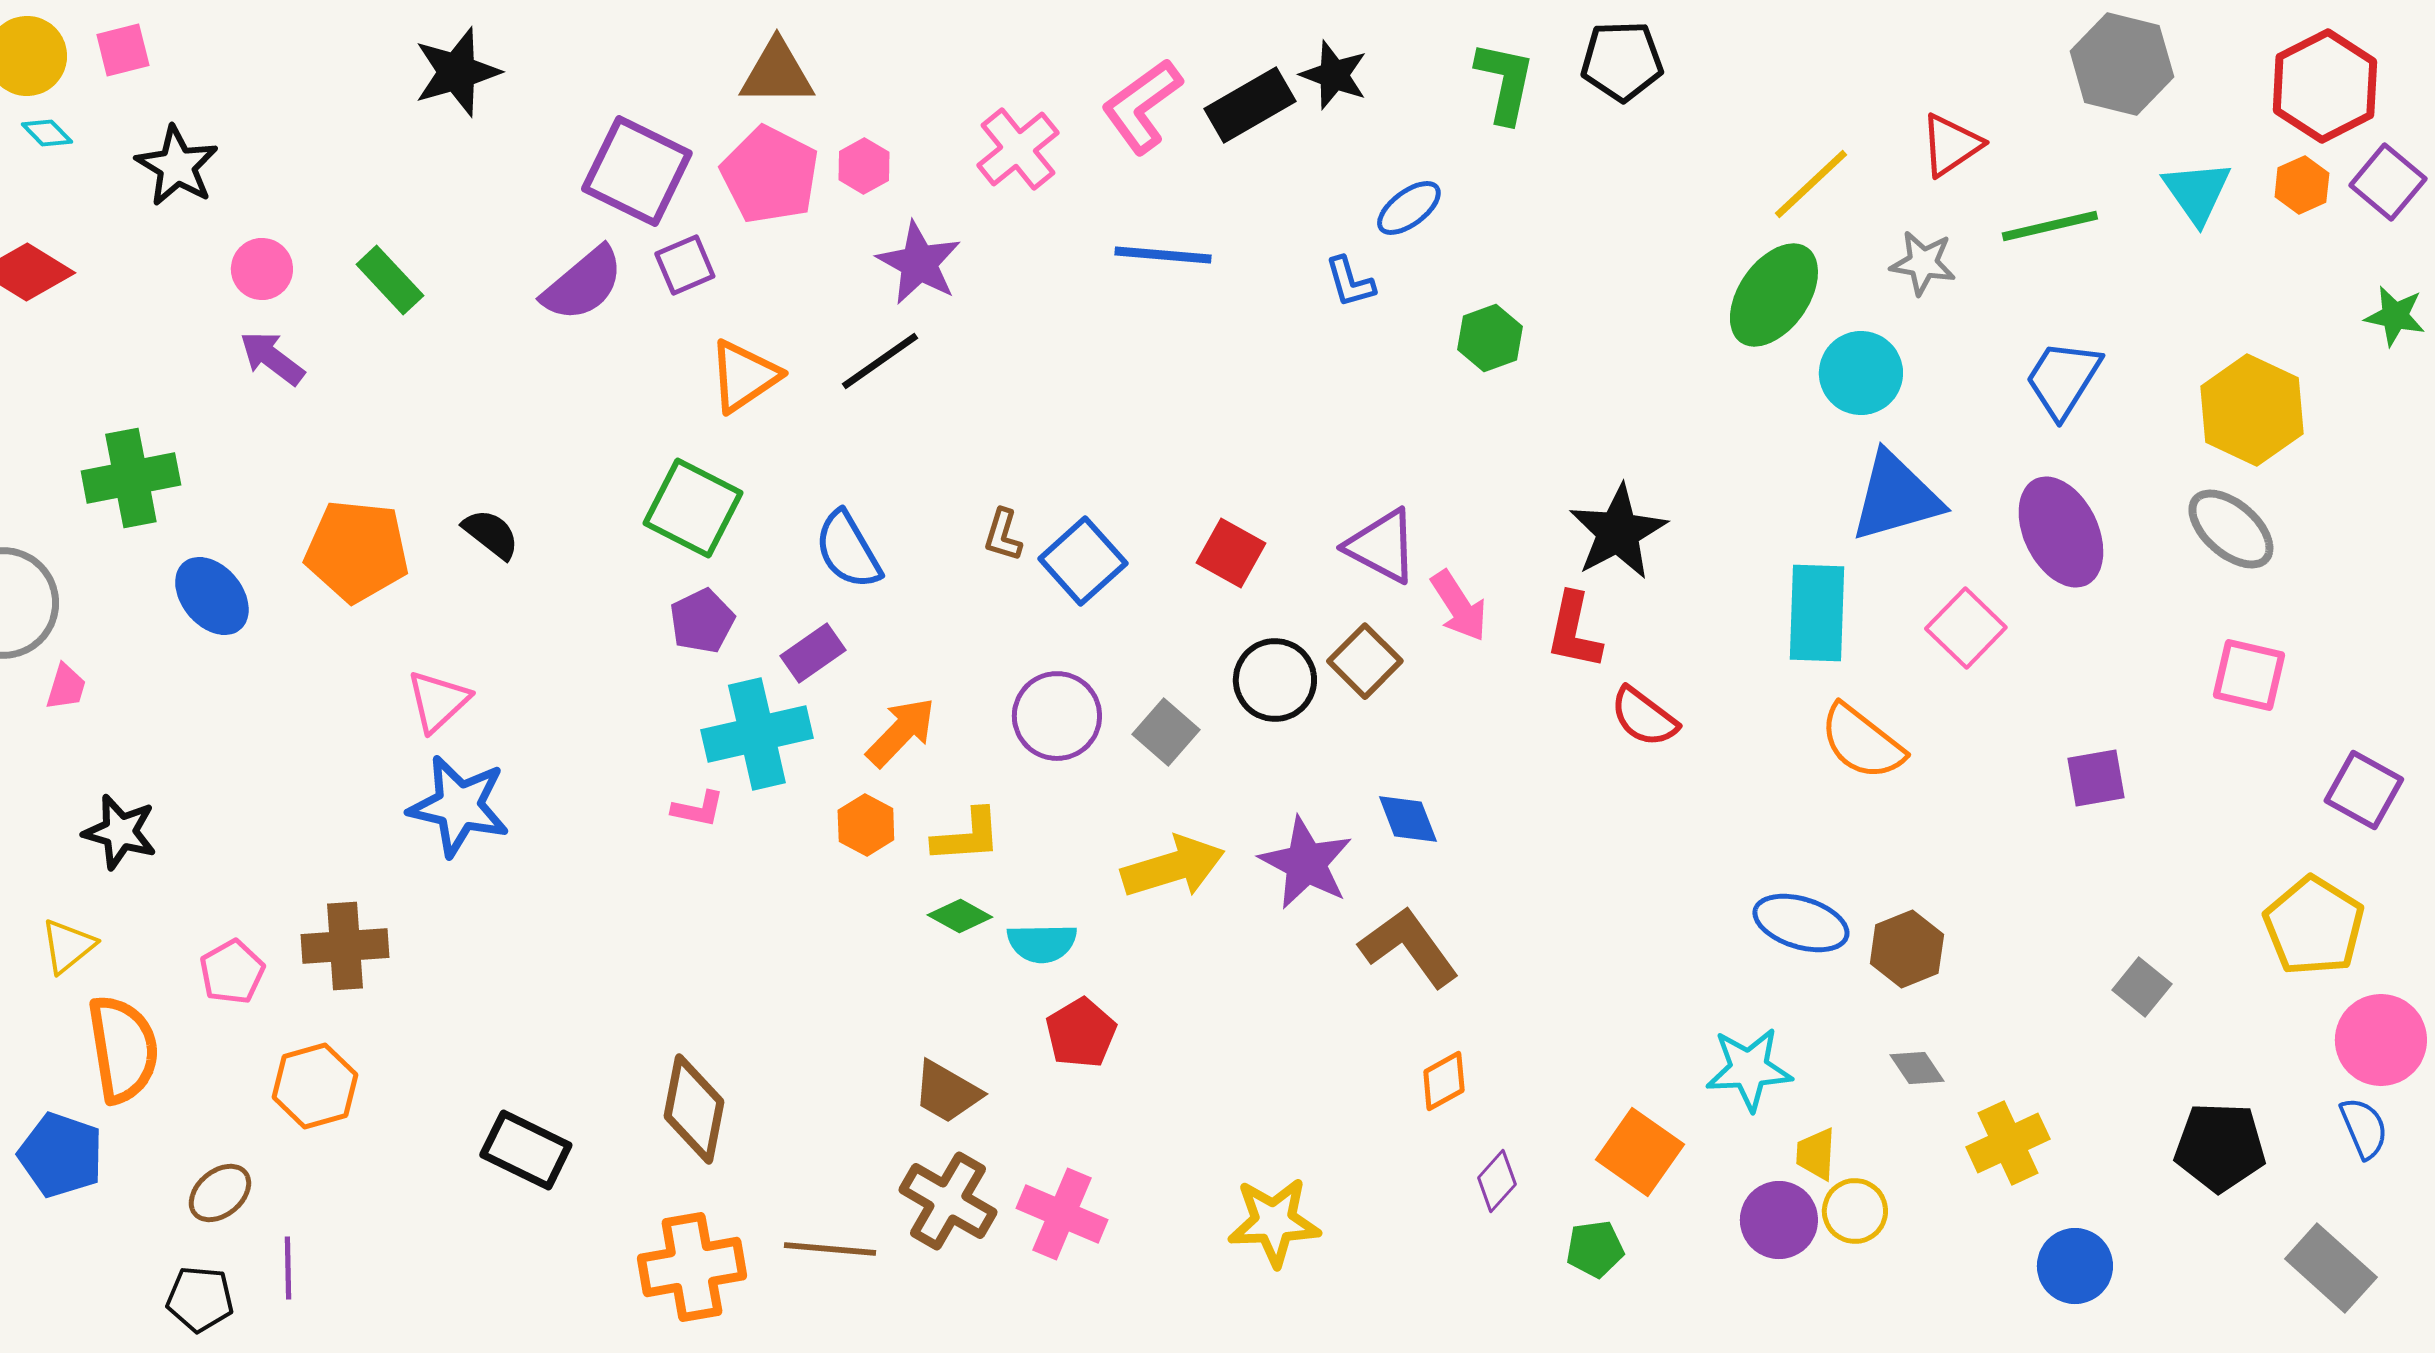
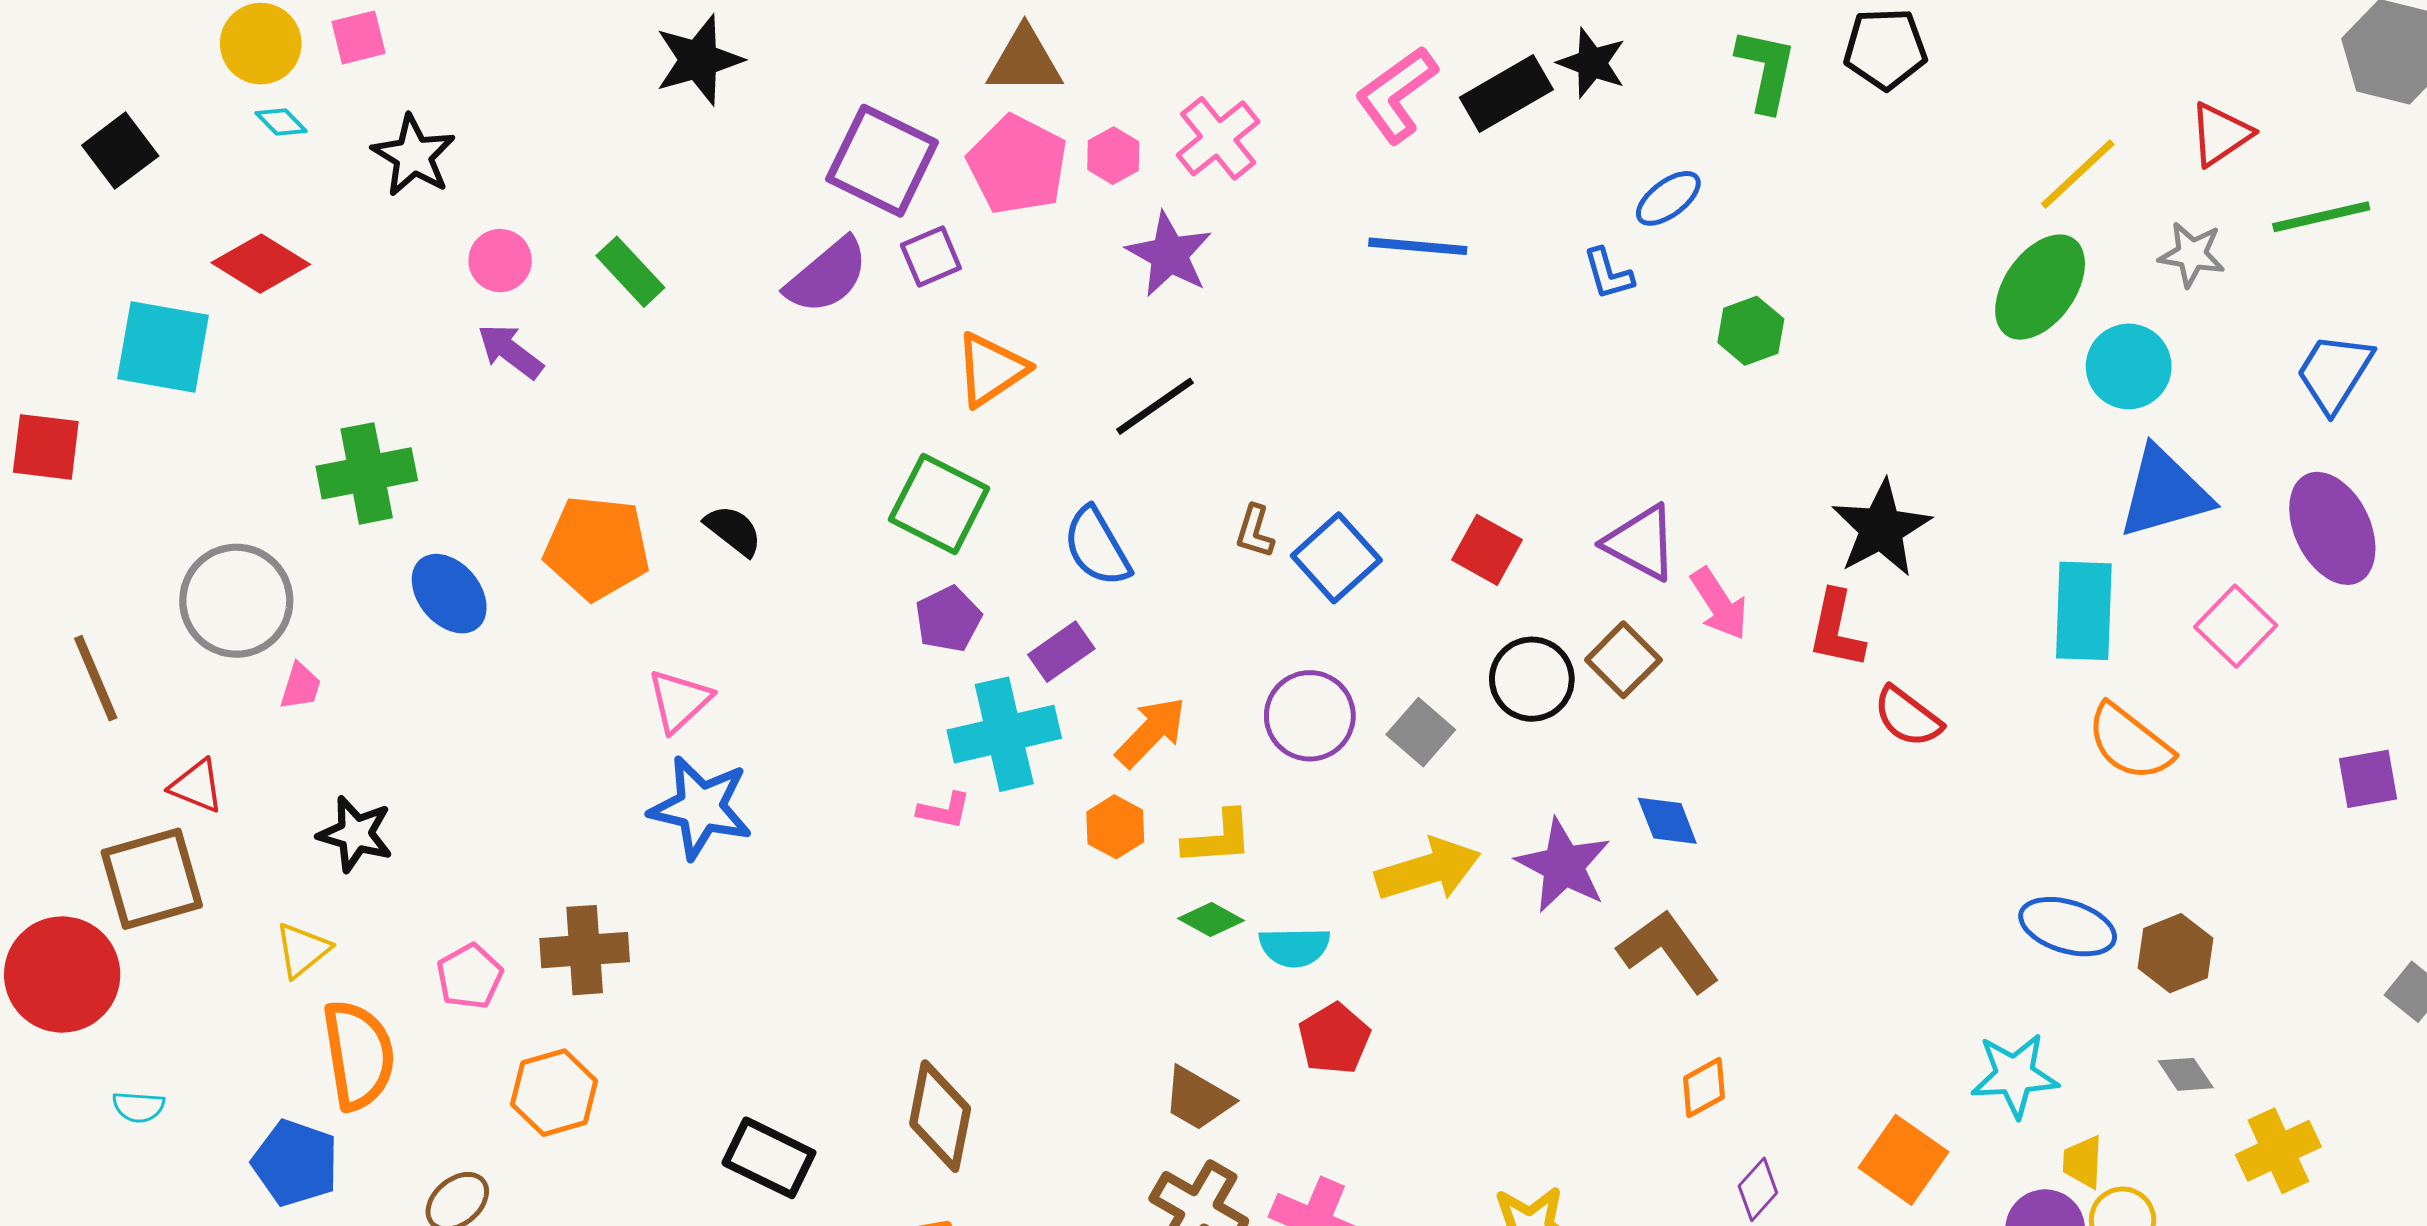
pink cross: (1018, 149) -> (1218, 138), moved
black line: (880, 361) -> (1155, 406), moved

